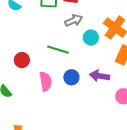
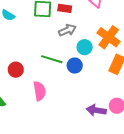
purple arrow: (100, 76) -> (96, 110), moved
blue circle: (71, 77) -> (75, 66), moved

